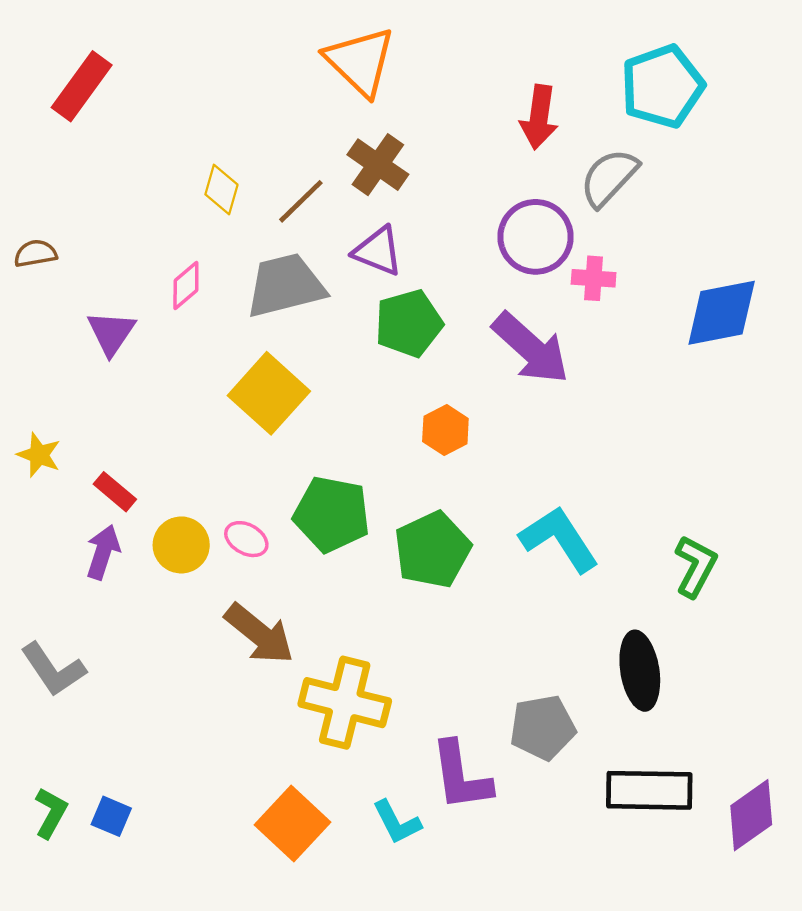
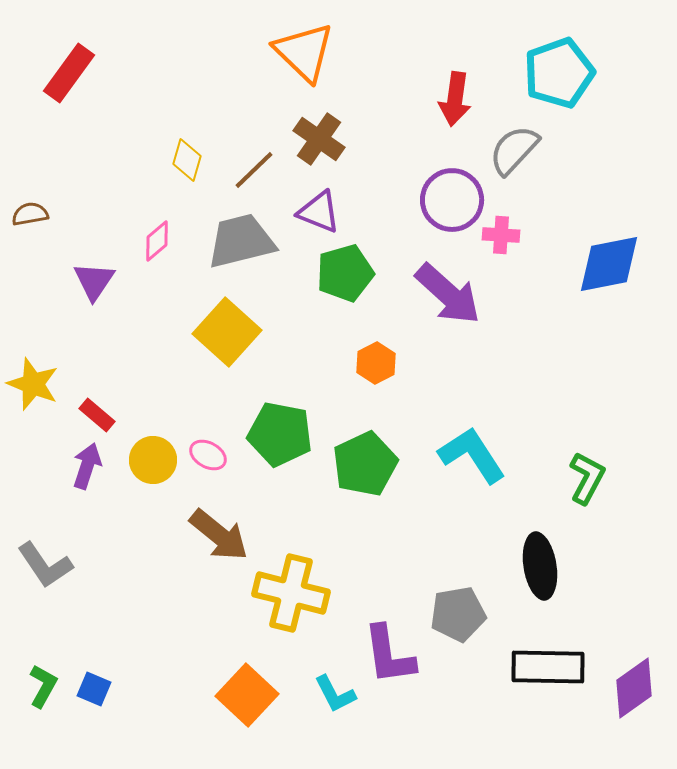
yellow star: (39, 455) -> (33, 384), size x1.4

